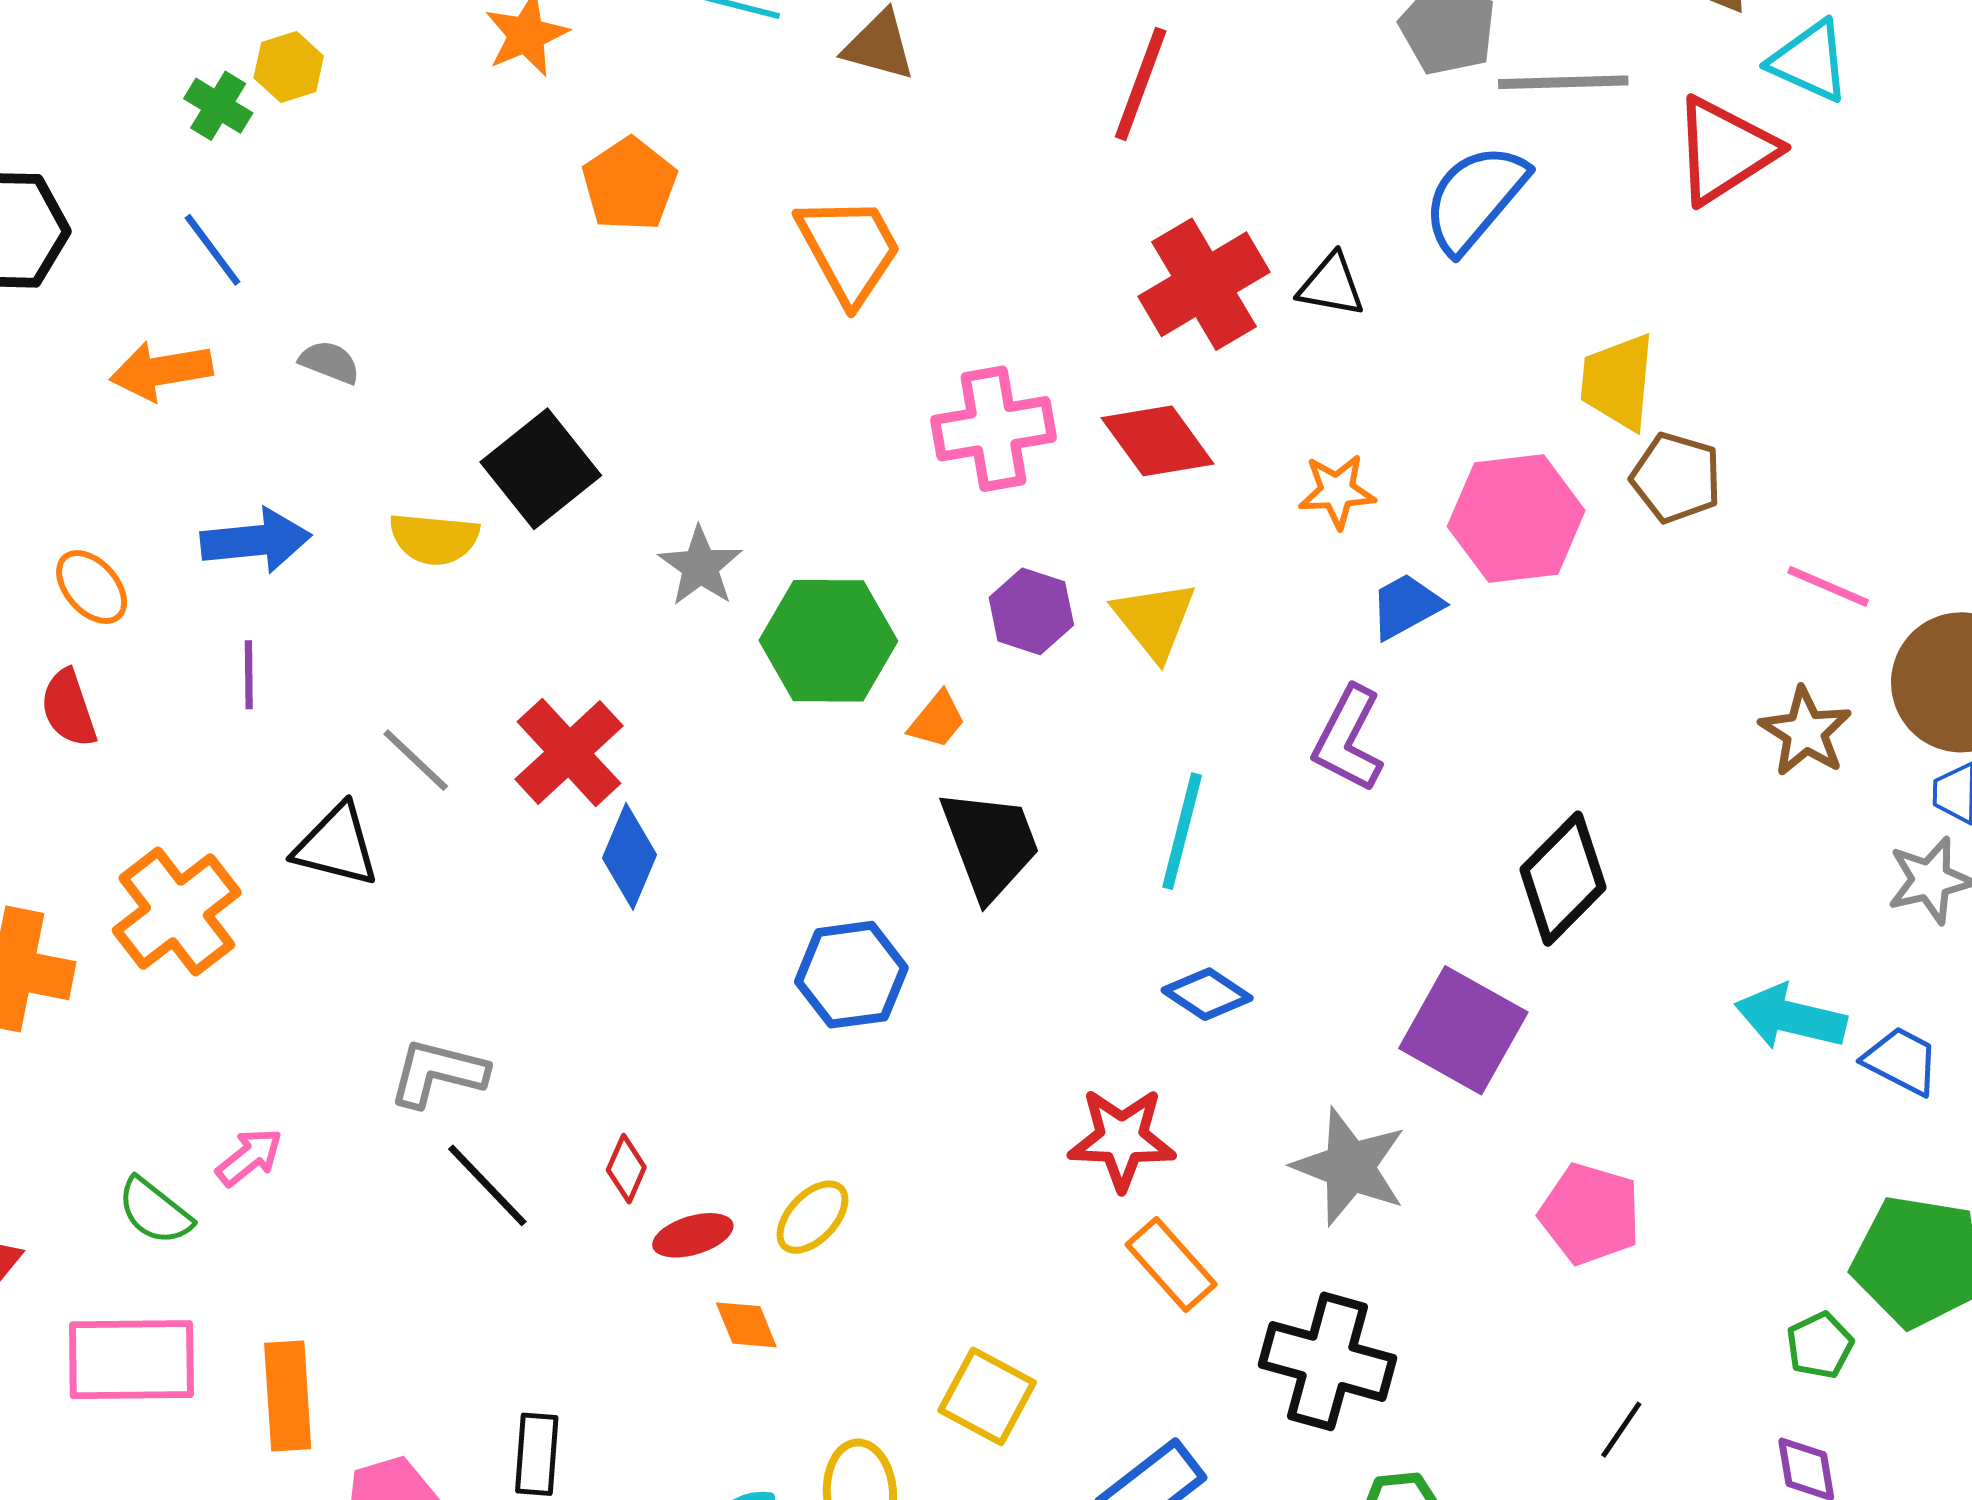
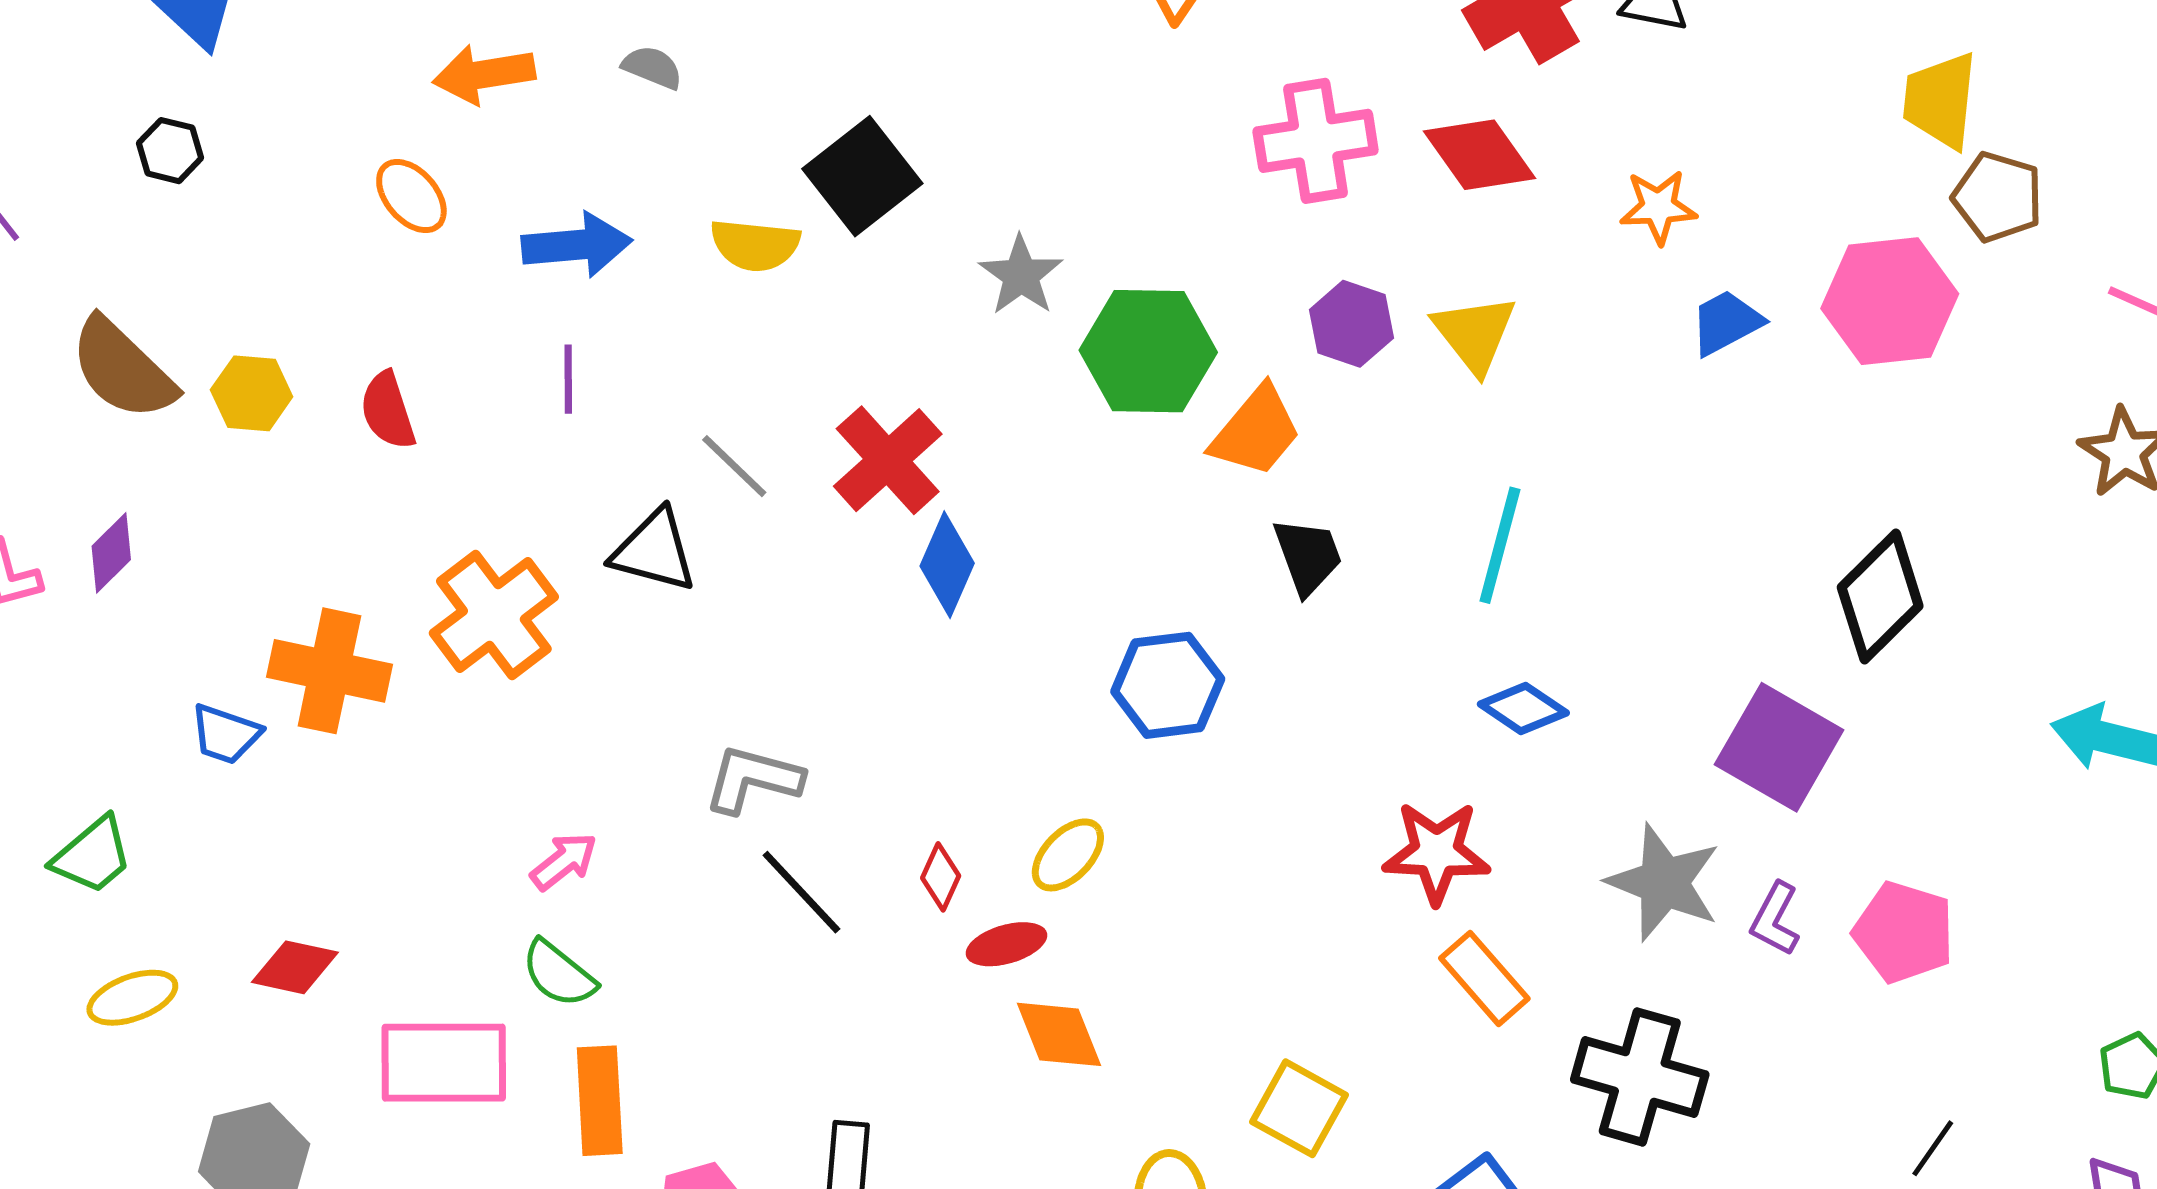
pink hexagon: (1516, 519) -> (1890, 301), moved
orange ellipse: (92, 587) -> (411, 196), moved
orange trapezoid: (937, 720) -> (1256, 431), size x1.6
purple L-shape: (1348, 739) -> (1775, 919), moved, size x0.7
black trapezoid: (990, 844) -> (1308, 556), size x0.7
green semicircle: (155, 1211) -> (559, 974), moved
yellow ellipse: (812, 1217) -> (1068, 855), moved
orange diamond: (746, 1325) -> (1059, 1034), size x1.4

